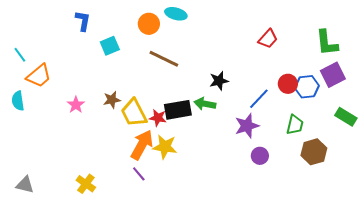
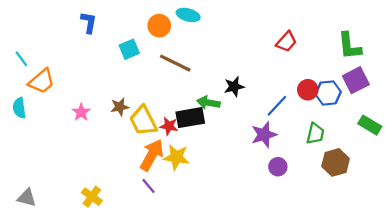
cyan square: (110, 46) -> (129, 49), moved
green arrow: (205, 104) -> (208, 103), moved

